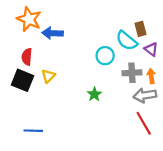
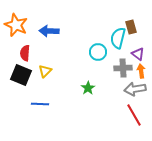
orange star: (29, 19) -> (16, 25), moved
cyan semicircle: (127, 41) -> (118, 38), turned 65
purple triangle: (151, 49) -> (138, 54), moved
blue line: (33, 131) -> (40, 104), moved

